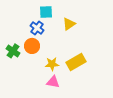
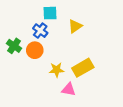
green cross: (13, 51) -> (14, 46), moved
pink triangle: (53, 82) -> (69, 89), moved

